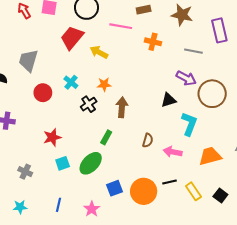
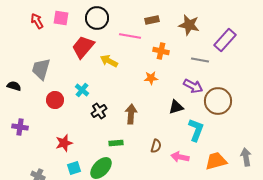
purple rectangle: (219, 30) -> (225, 40), turned 55
orange star: (104, 84) -> (151, 78), moved
green rectangle: (106, 137) -> (116, 143), turned 56

